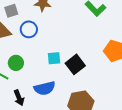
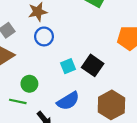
blue circle: (29, 29) -> (44, 36), moved

